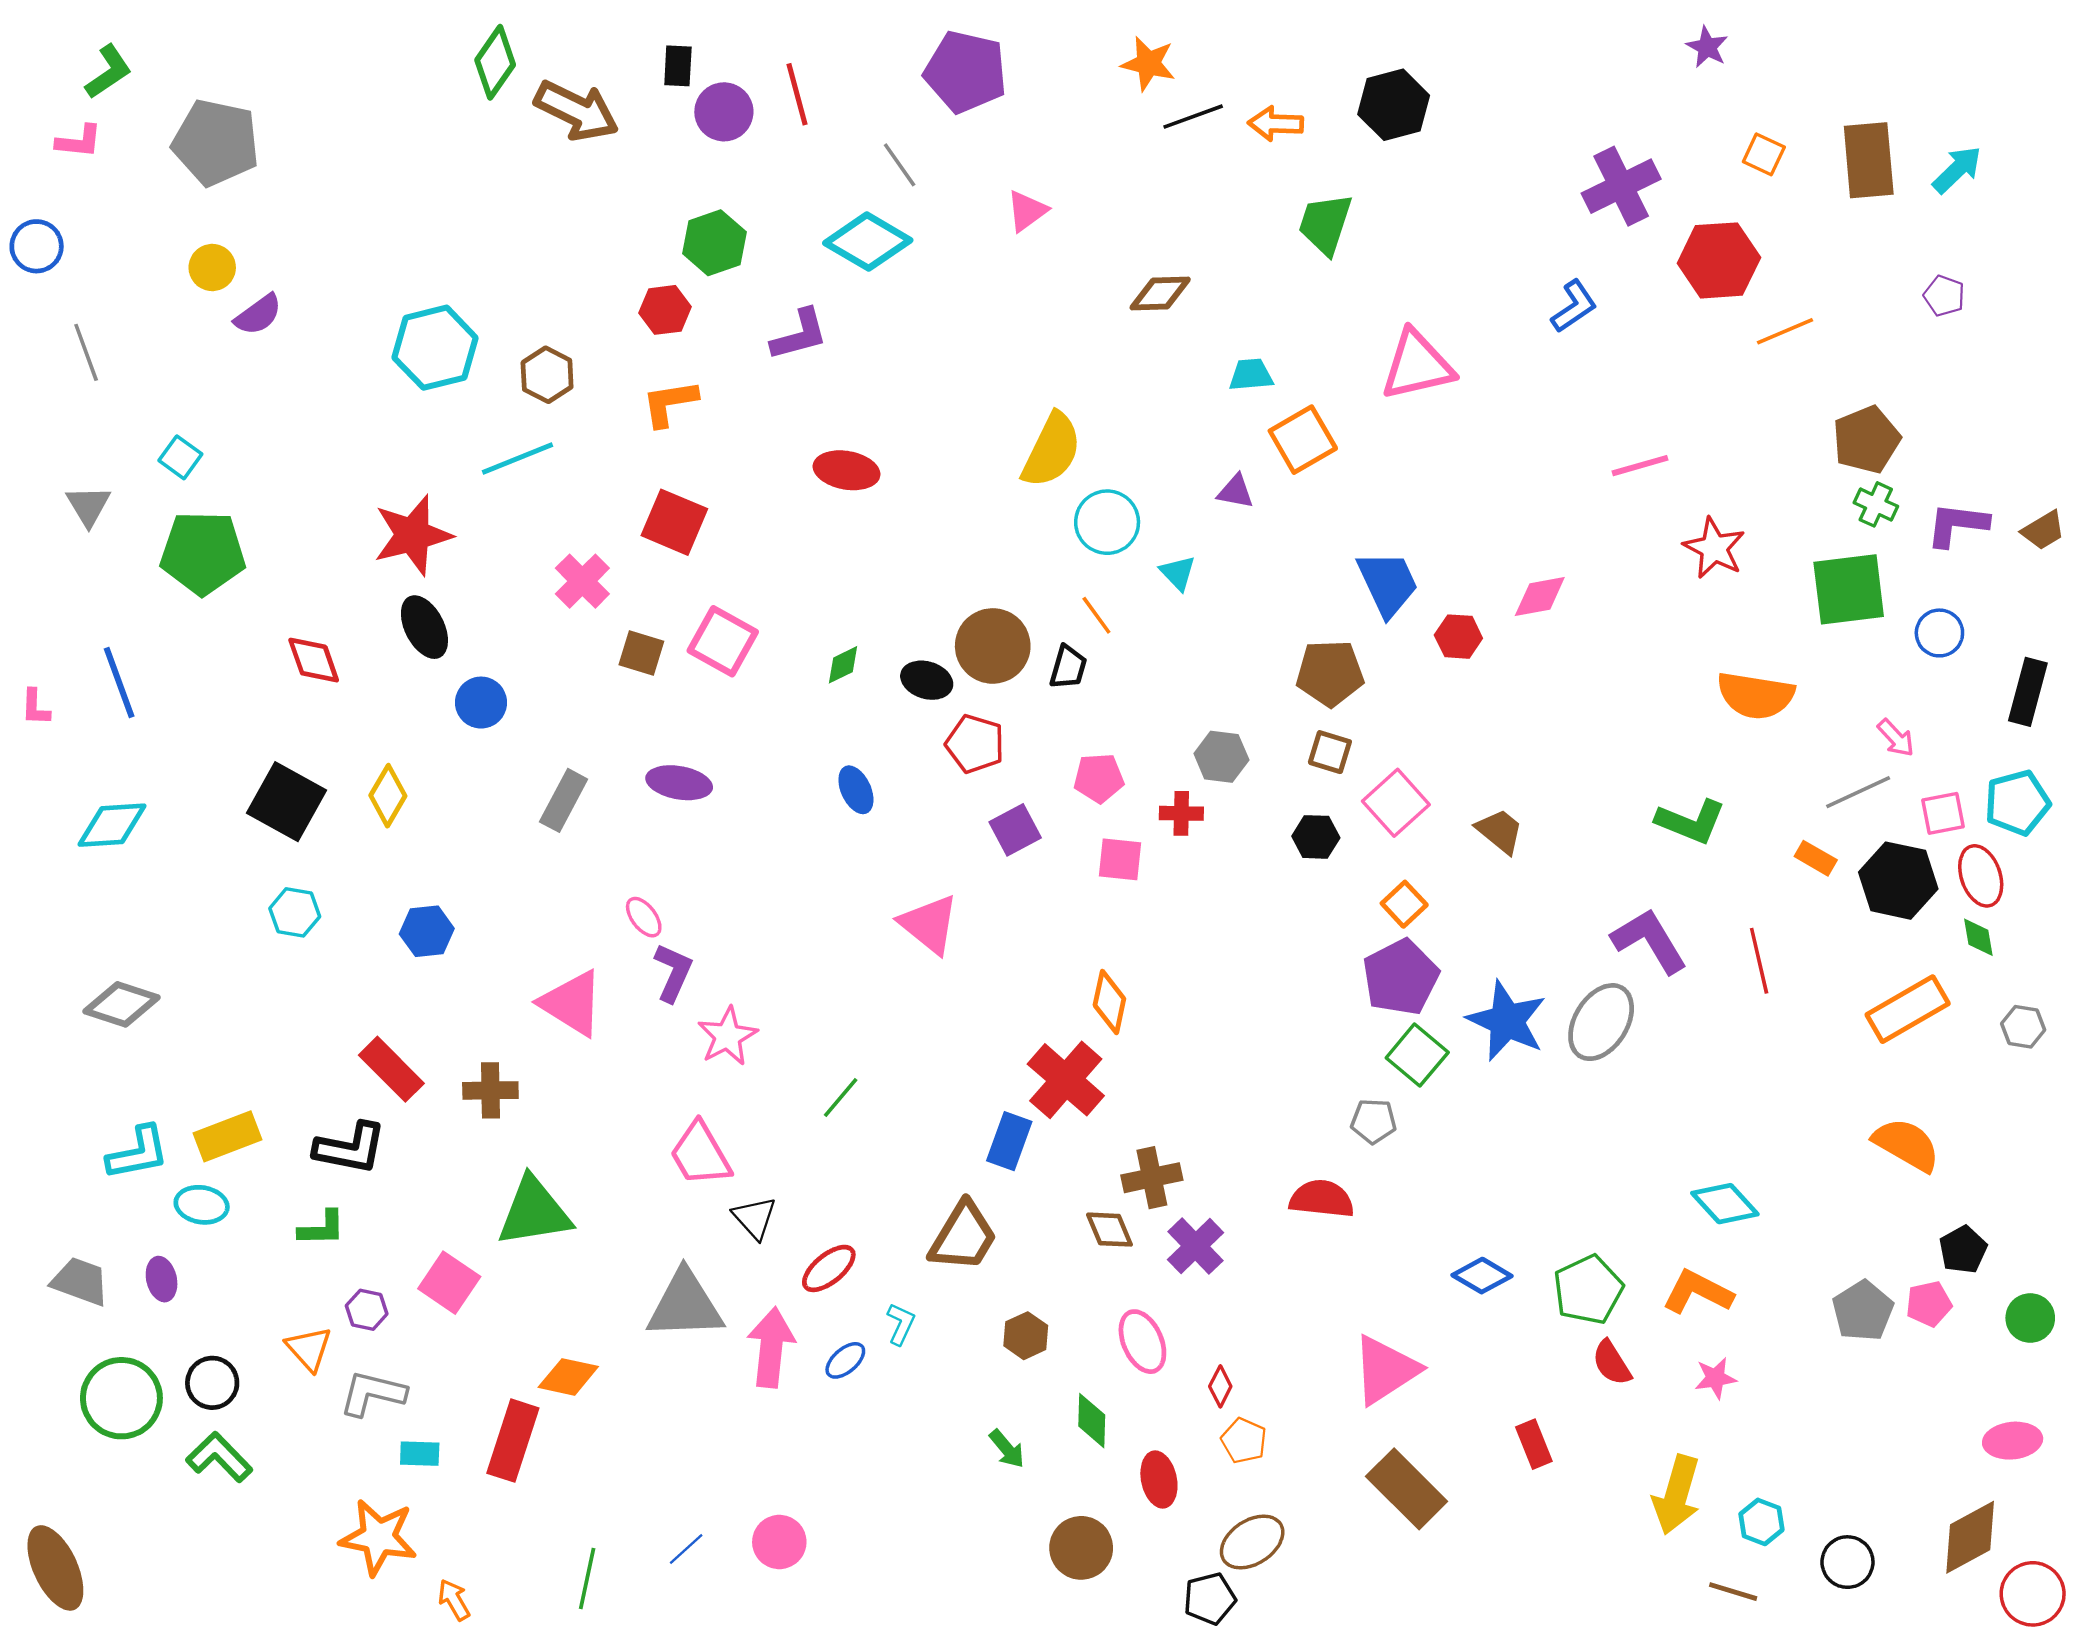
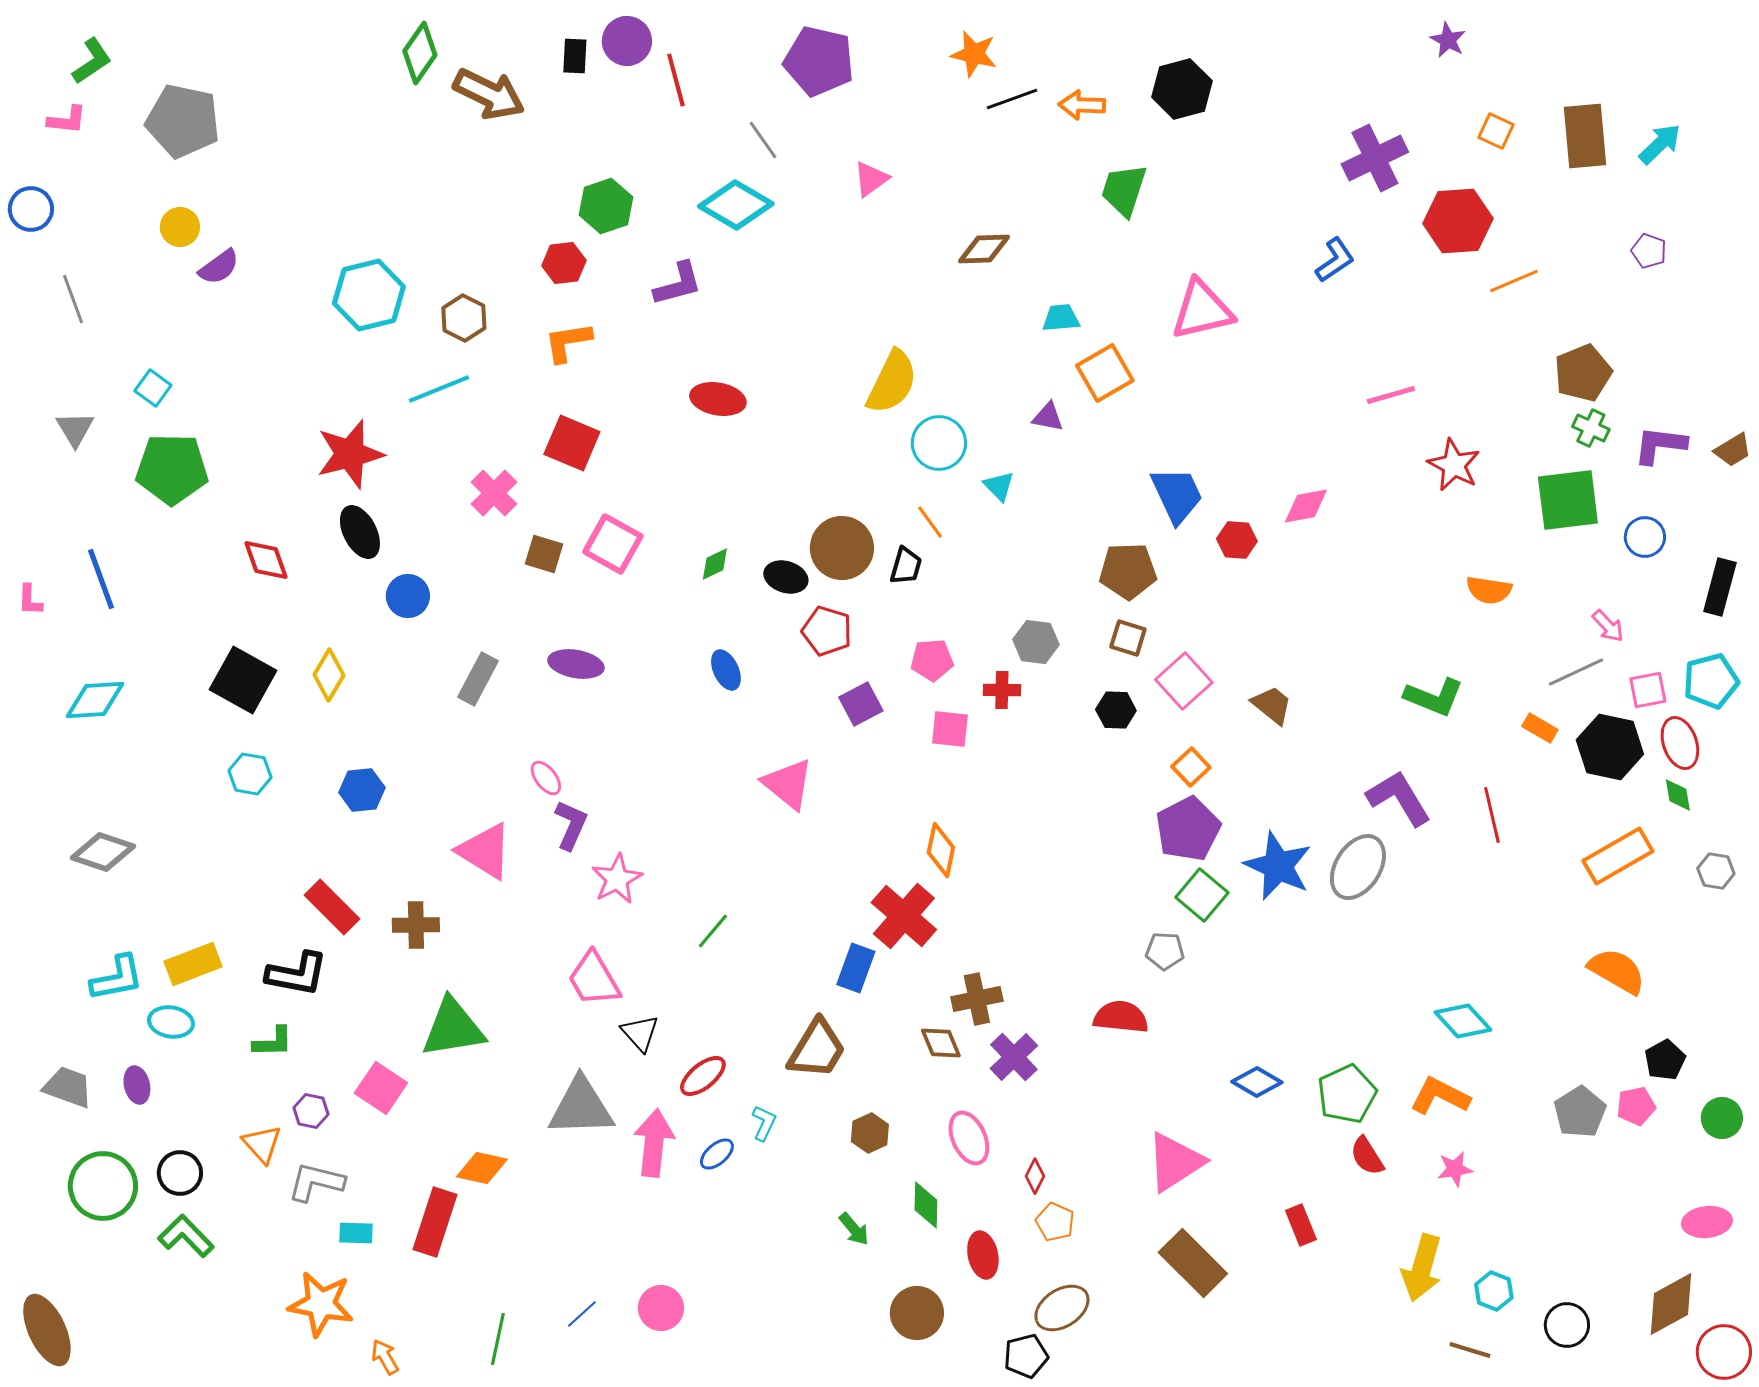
purple circle: (724, 112) -> (627, 41), moved
orange semicircle: (1756, 695) -> (1489, 590), size x0.7

